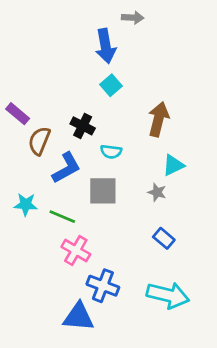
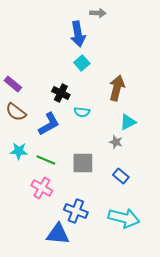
brown semicircle: (39, 141) -> (16, 112), moved, turned -75
gray square: (103, 191) -> (83, 163), moved
pink cross: (76, 251) -> (42, 188), moved

